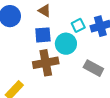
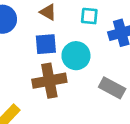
cyan square: (78, 25) -> (89, 16), moved, turned 32

